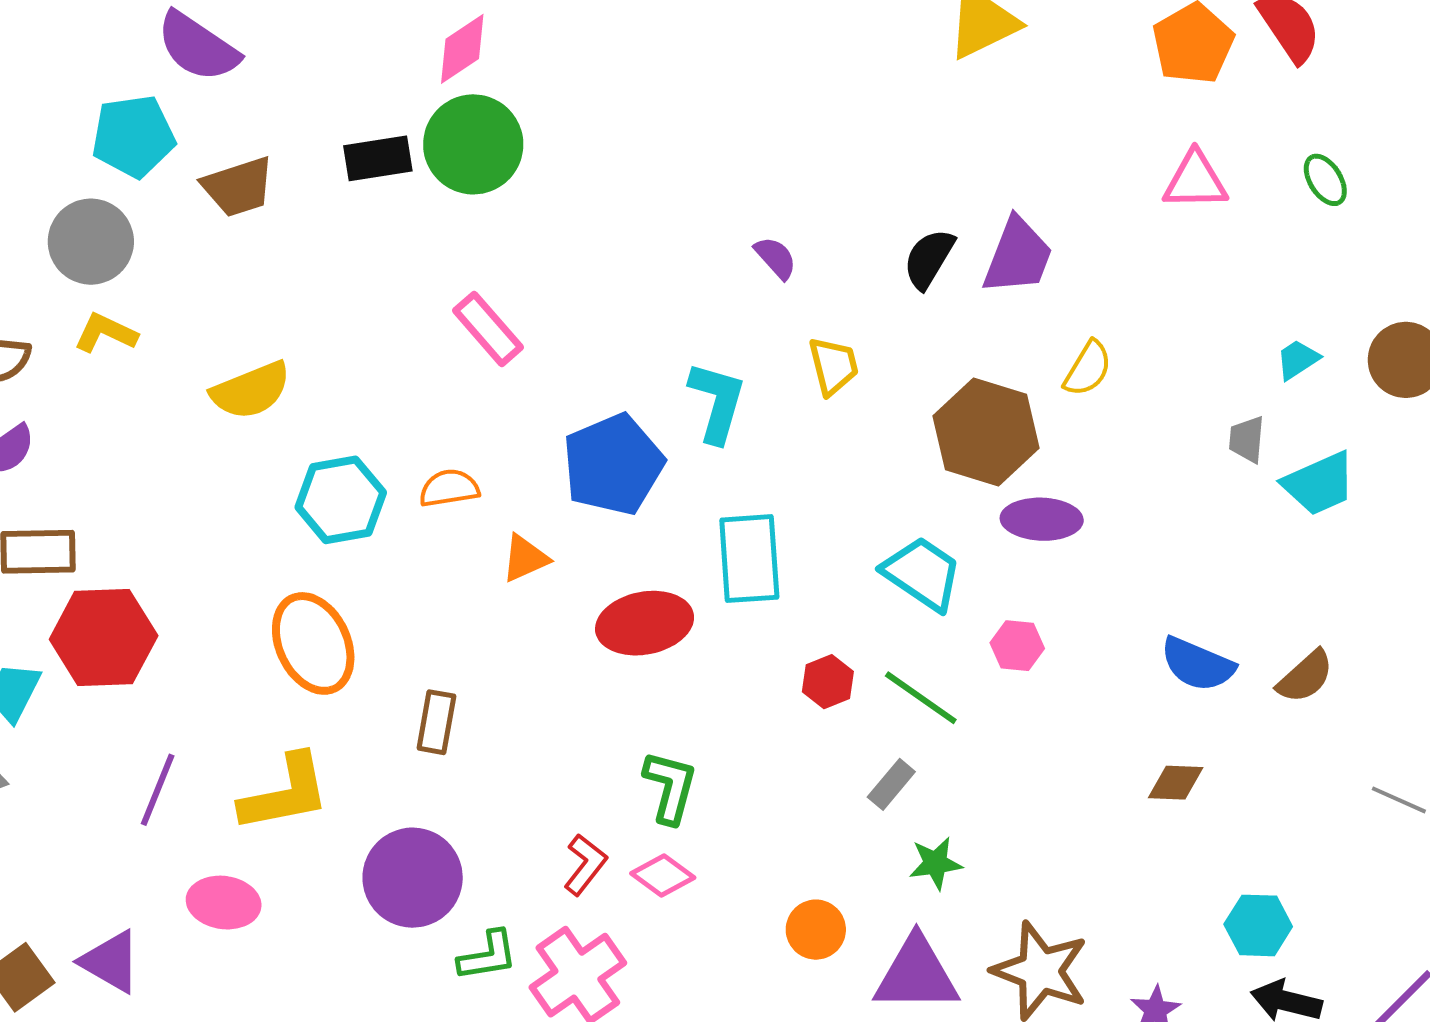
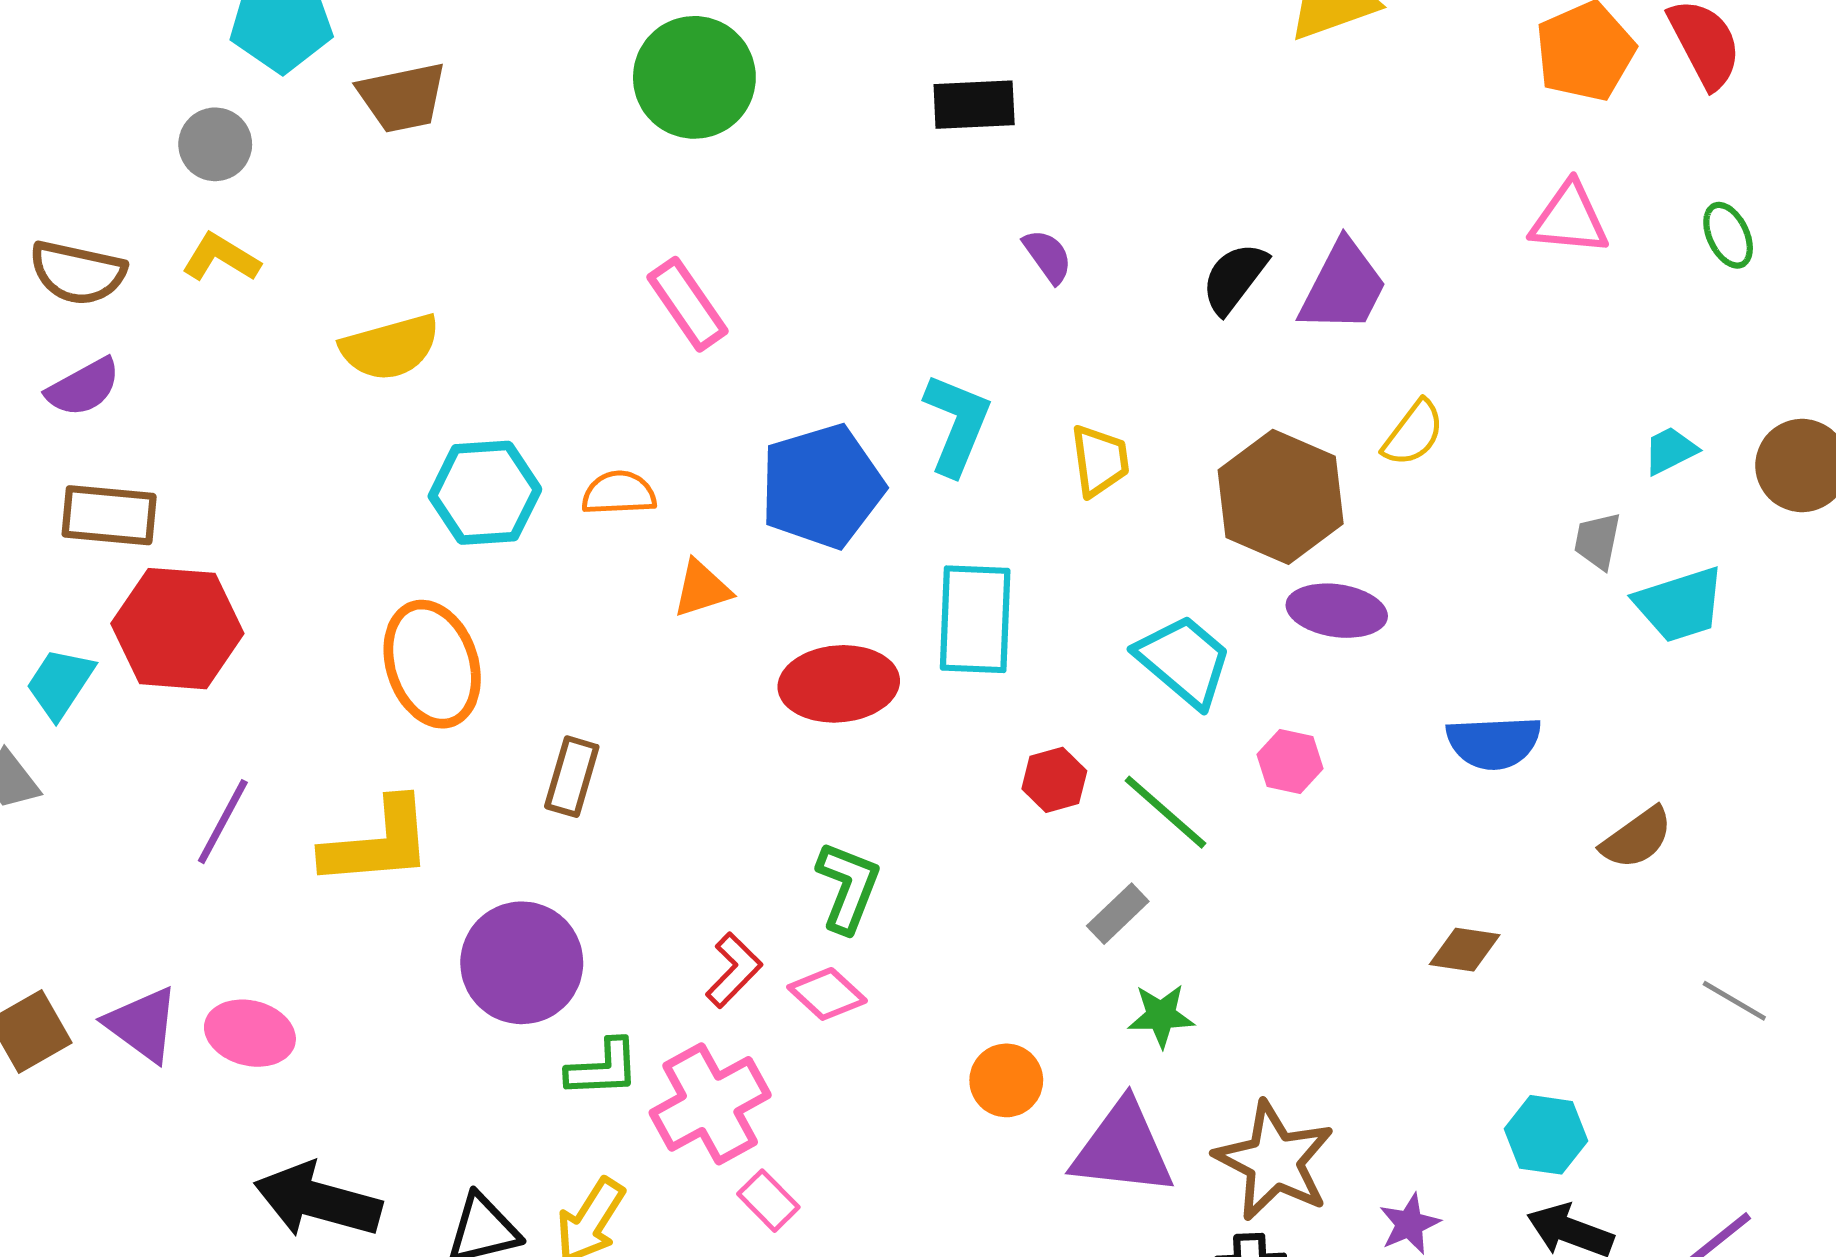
black rectangle: (378, 158) -> (974, 105), moved
gray circle: (91, 242) -> (215, 144), size x0.7
yellow trapezoid: (833, 366) -> (1100, 461), moved
blue semicircle: (1197, 664) -> (1494, 743), moved, turned -32
pink ellipse: (224, 903) -> (250, 1033), moved

